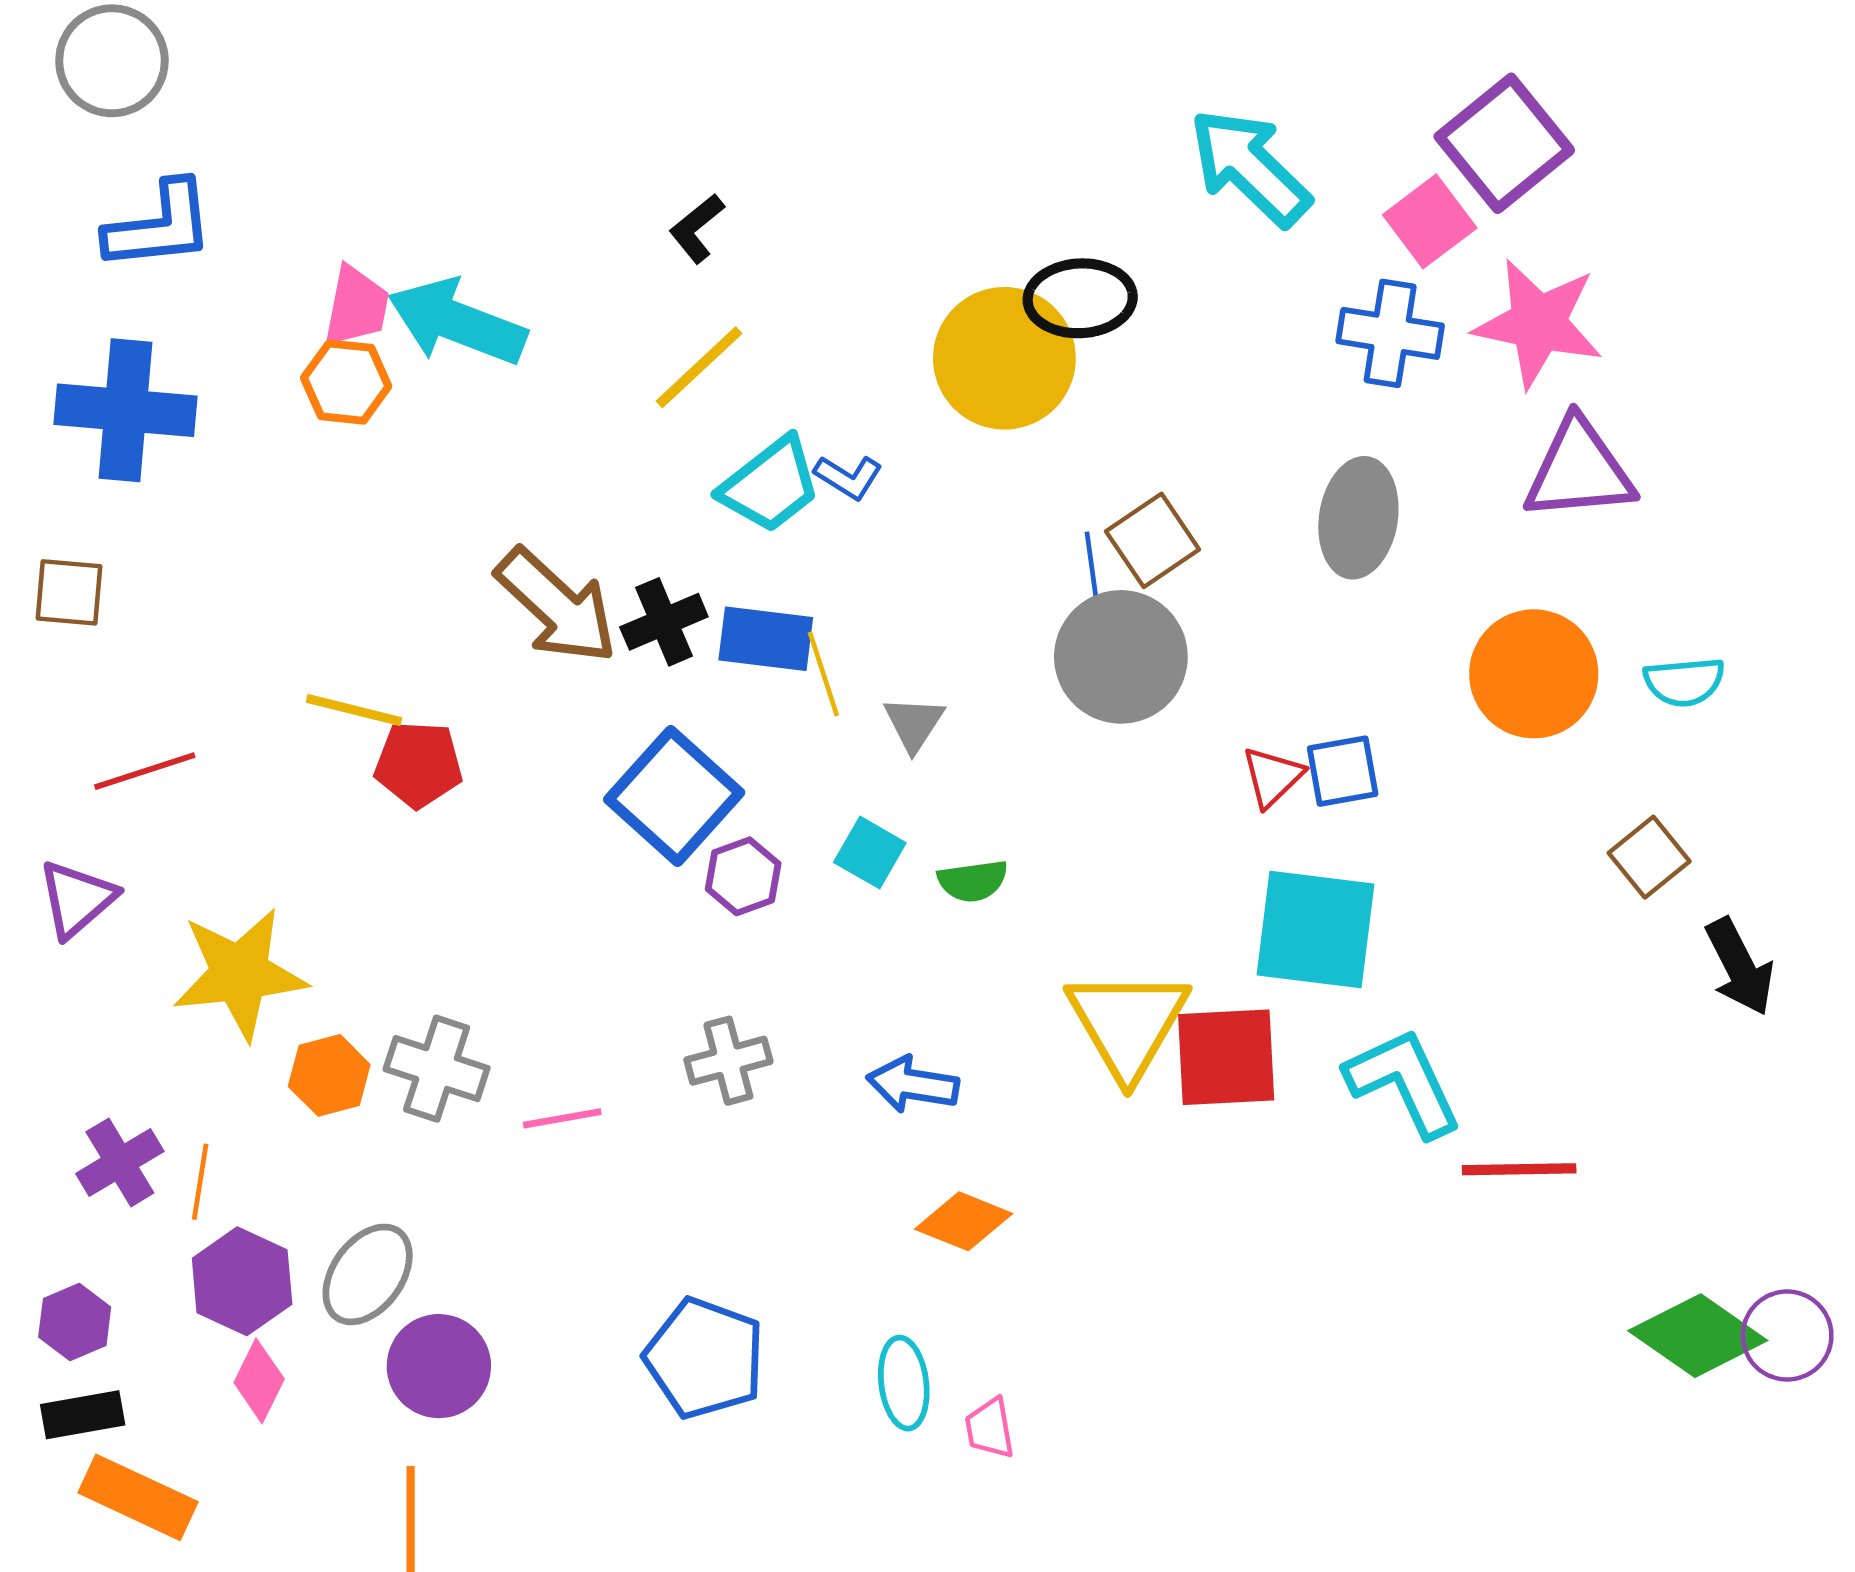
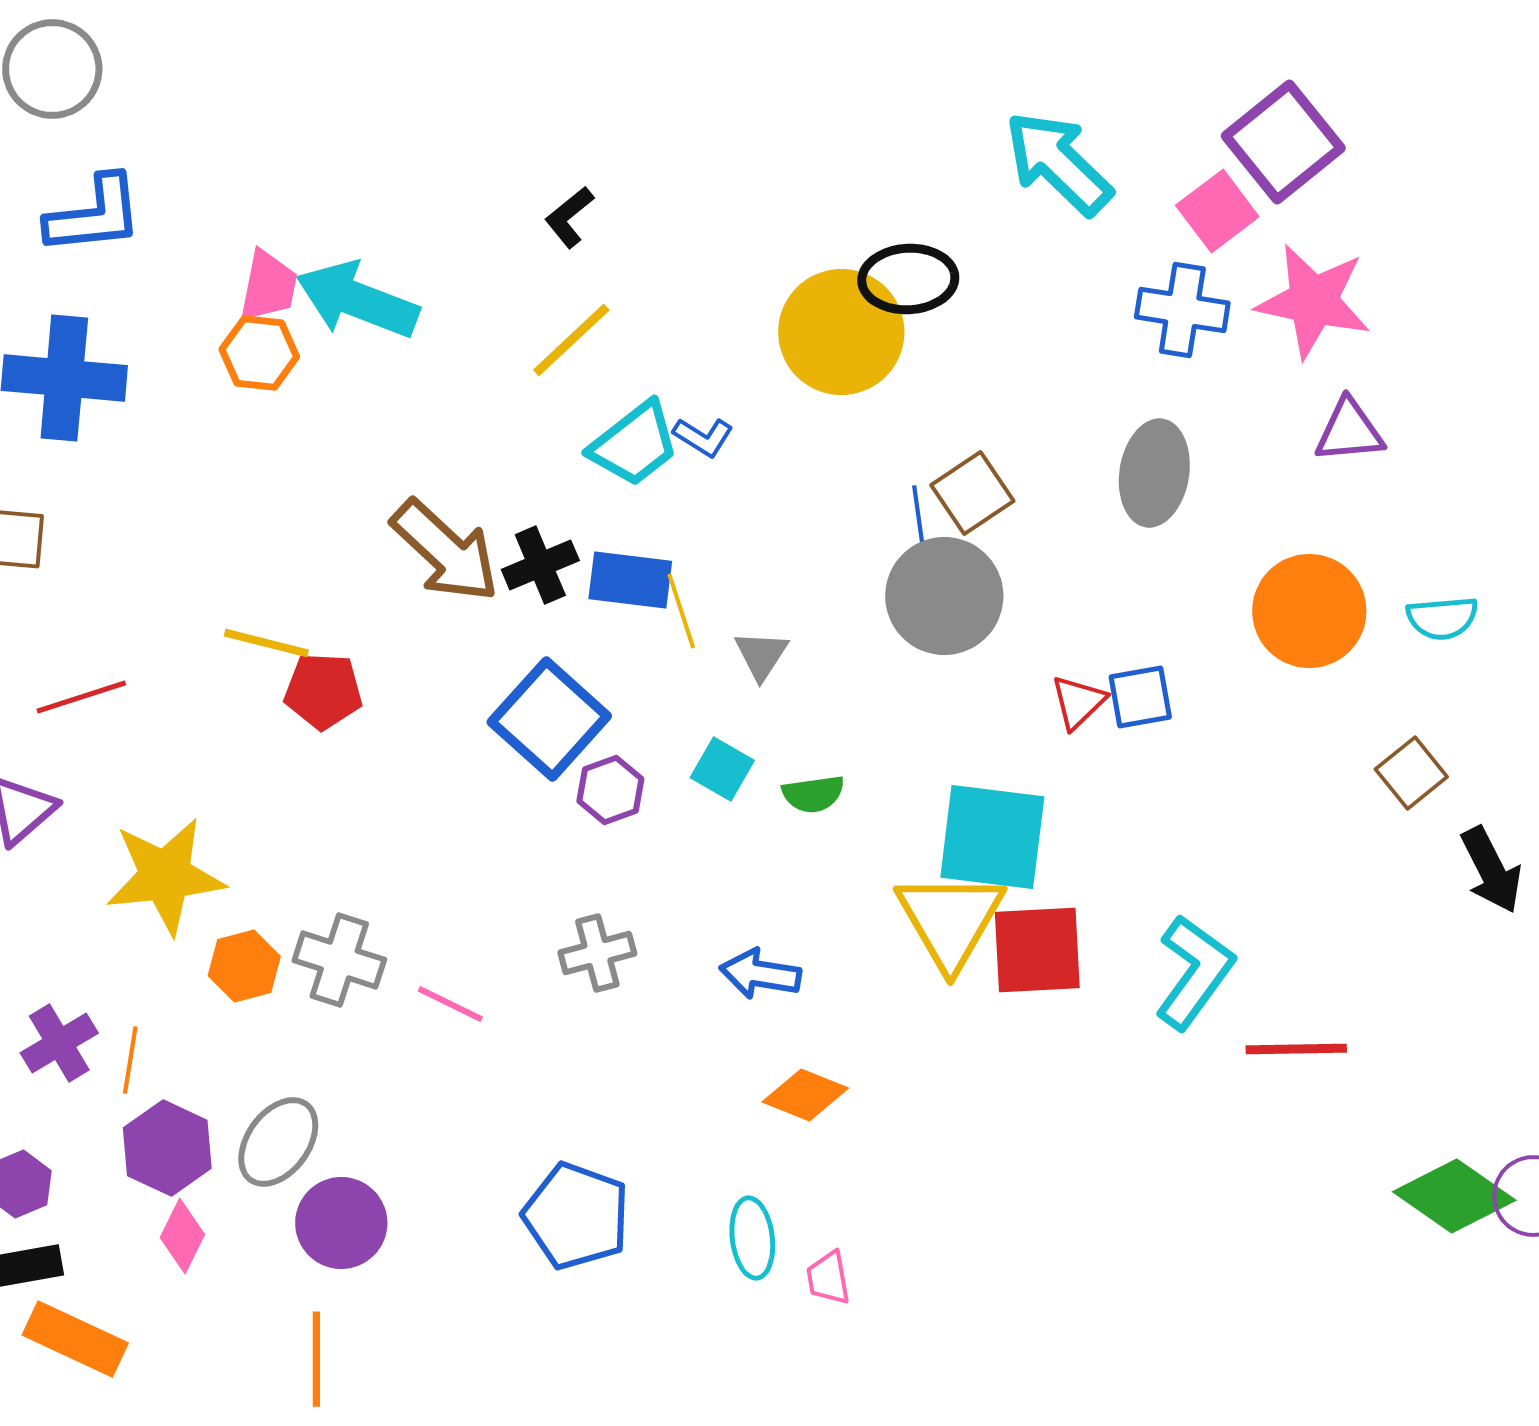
purple triangle: (1579, 470) -> (1349, 431), size x0.7
cyan square: (1315, 929) -> (992, 837), moved
cyan L-shape: (1404, 1082) -> (1194, 972), turned 61
pink line: (562, 1118) -> (450, 1004), turned 36

